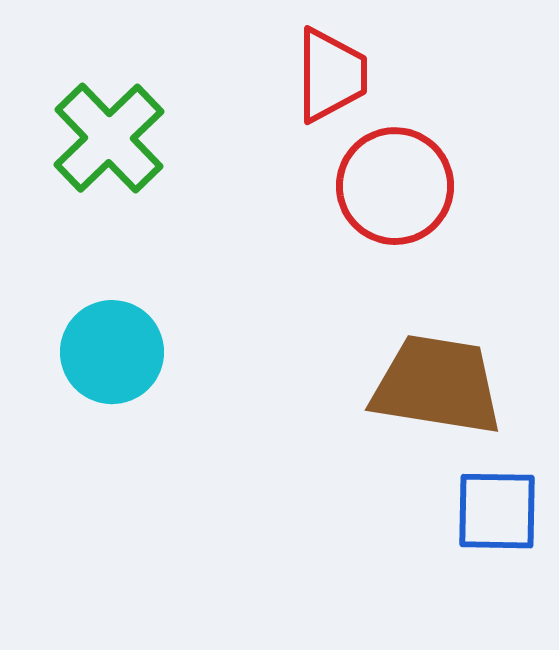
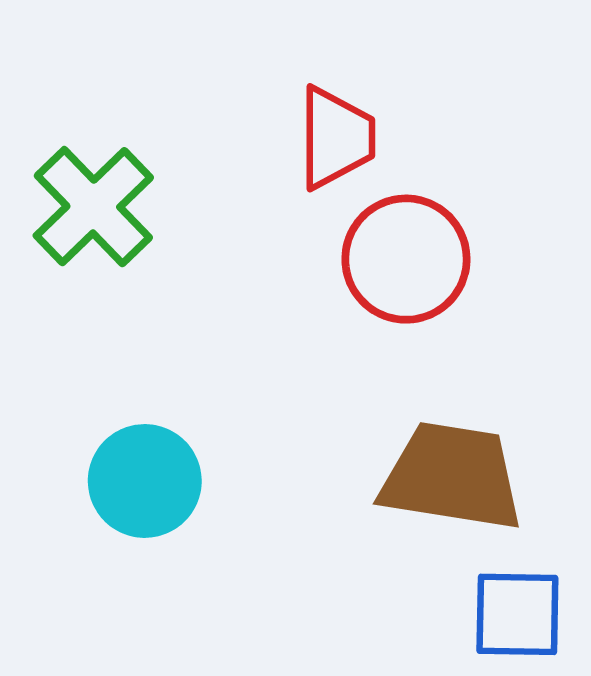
cyan circle: (112, 352) -> (145, 481), moved

